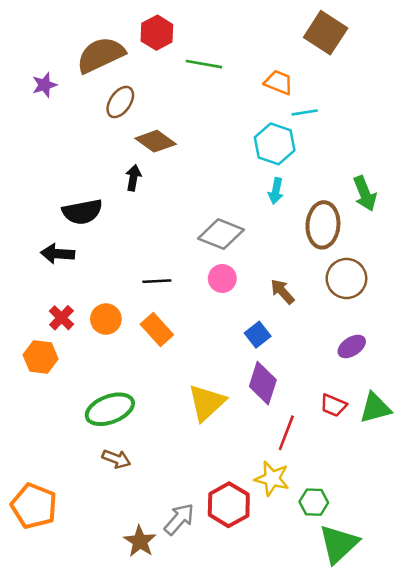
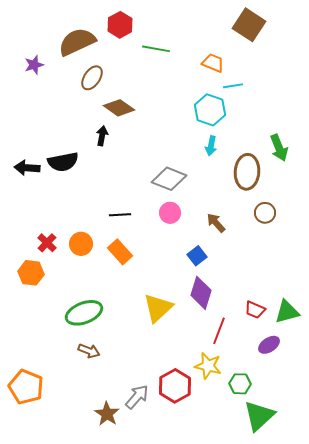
black arrow: (58, 254) -> (27, 168), moved
brown circle: (346, 278) -> (265, 213), size x0.7
purple ellipse: (352, 346) -> (269, 345), moved

